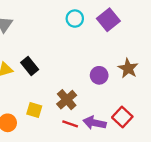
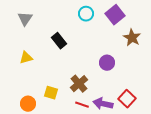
black rectangle: (30, 66) -> (59, 41), moved
brown star: (128, 68) -> (132, 38), moved

